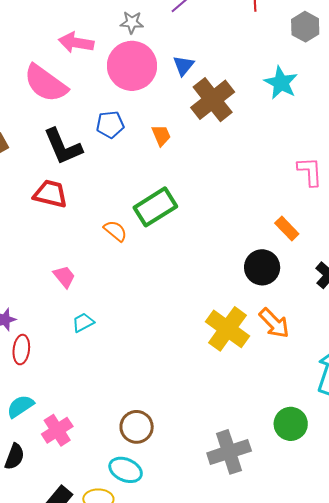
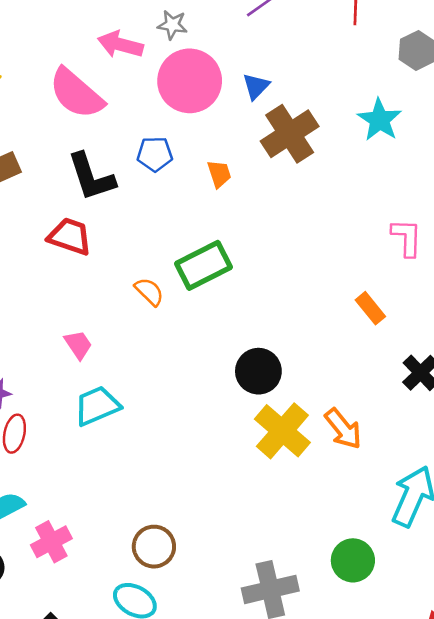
gray star: (132, 22) -> (172, 25), moved
black circle: (262, 267) -> (258, 371), moved
cyan trapezoid: (83, 322) -> (97, 406), size x1.6

